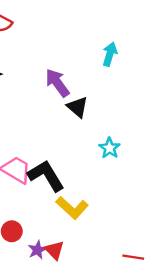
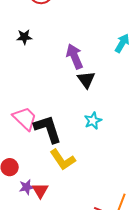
cyan star: (110, 148) -> (93, 121), moved

